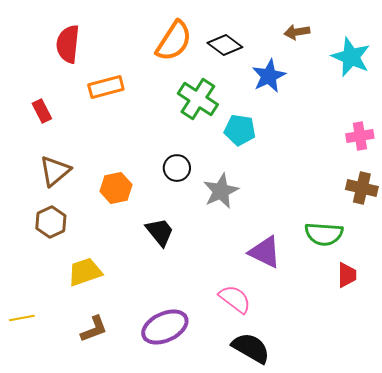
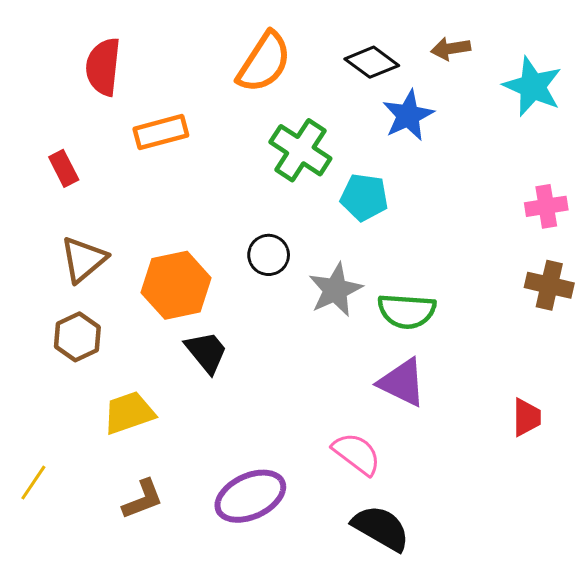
black diamond: (225, 45) -> (372, 62), moved
orange hexagon: (116, 188) -> (176, 285), size x1.4
black trapezoid: (160, 232) -> (206, 352), moved
green semicircle: (324, 234) -> (407, 311), moved
yellow line: (22, 318) -> (33, 483), turned -45

